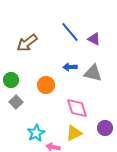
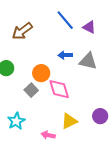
gray square: (16, 102) -> (31, 90), moved
pink diamond: (77, 108) -> (59, 89), moved
cyan star: (36, 133) -> (16, 121), moved

